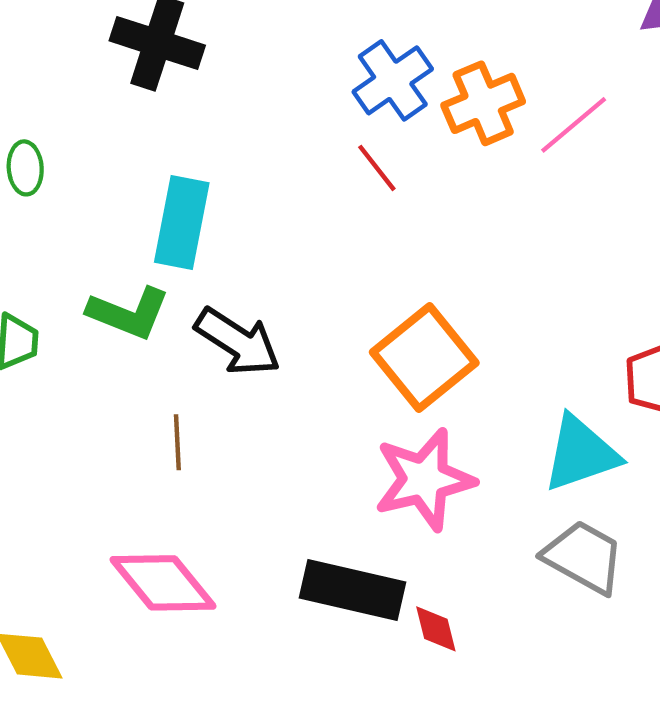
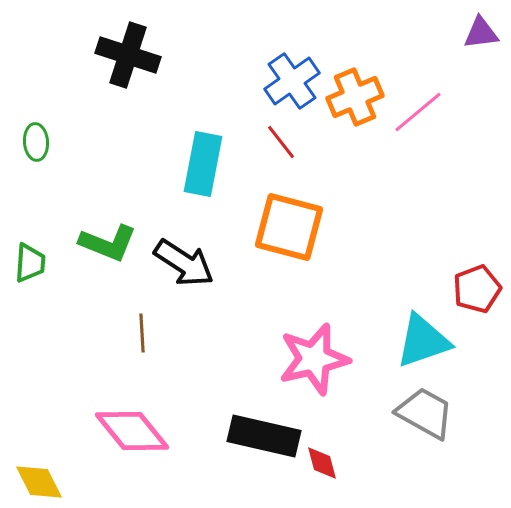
cyan rectangle: (182, 223) -> (203, 164), moved
orange square: (424, 357) -> (289, 227), moved, turned -36

